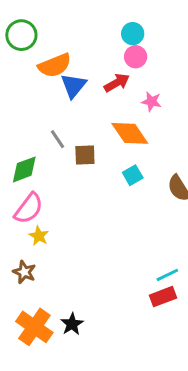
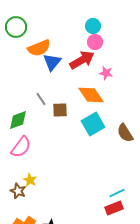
red arrow: (117, 83) -> (82, 60), size x1.4
cyan square: (133, 175) -> (93, 124), size x1.6
yellow star: (39, 236) -> (30, 180), moved

